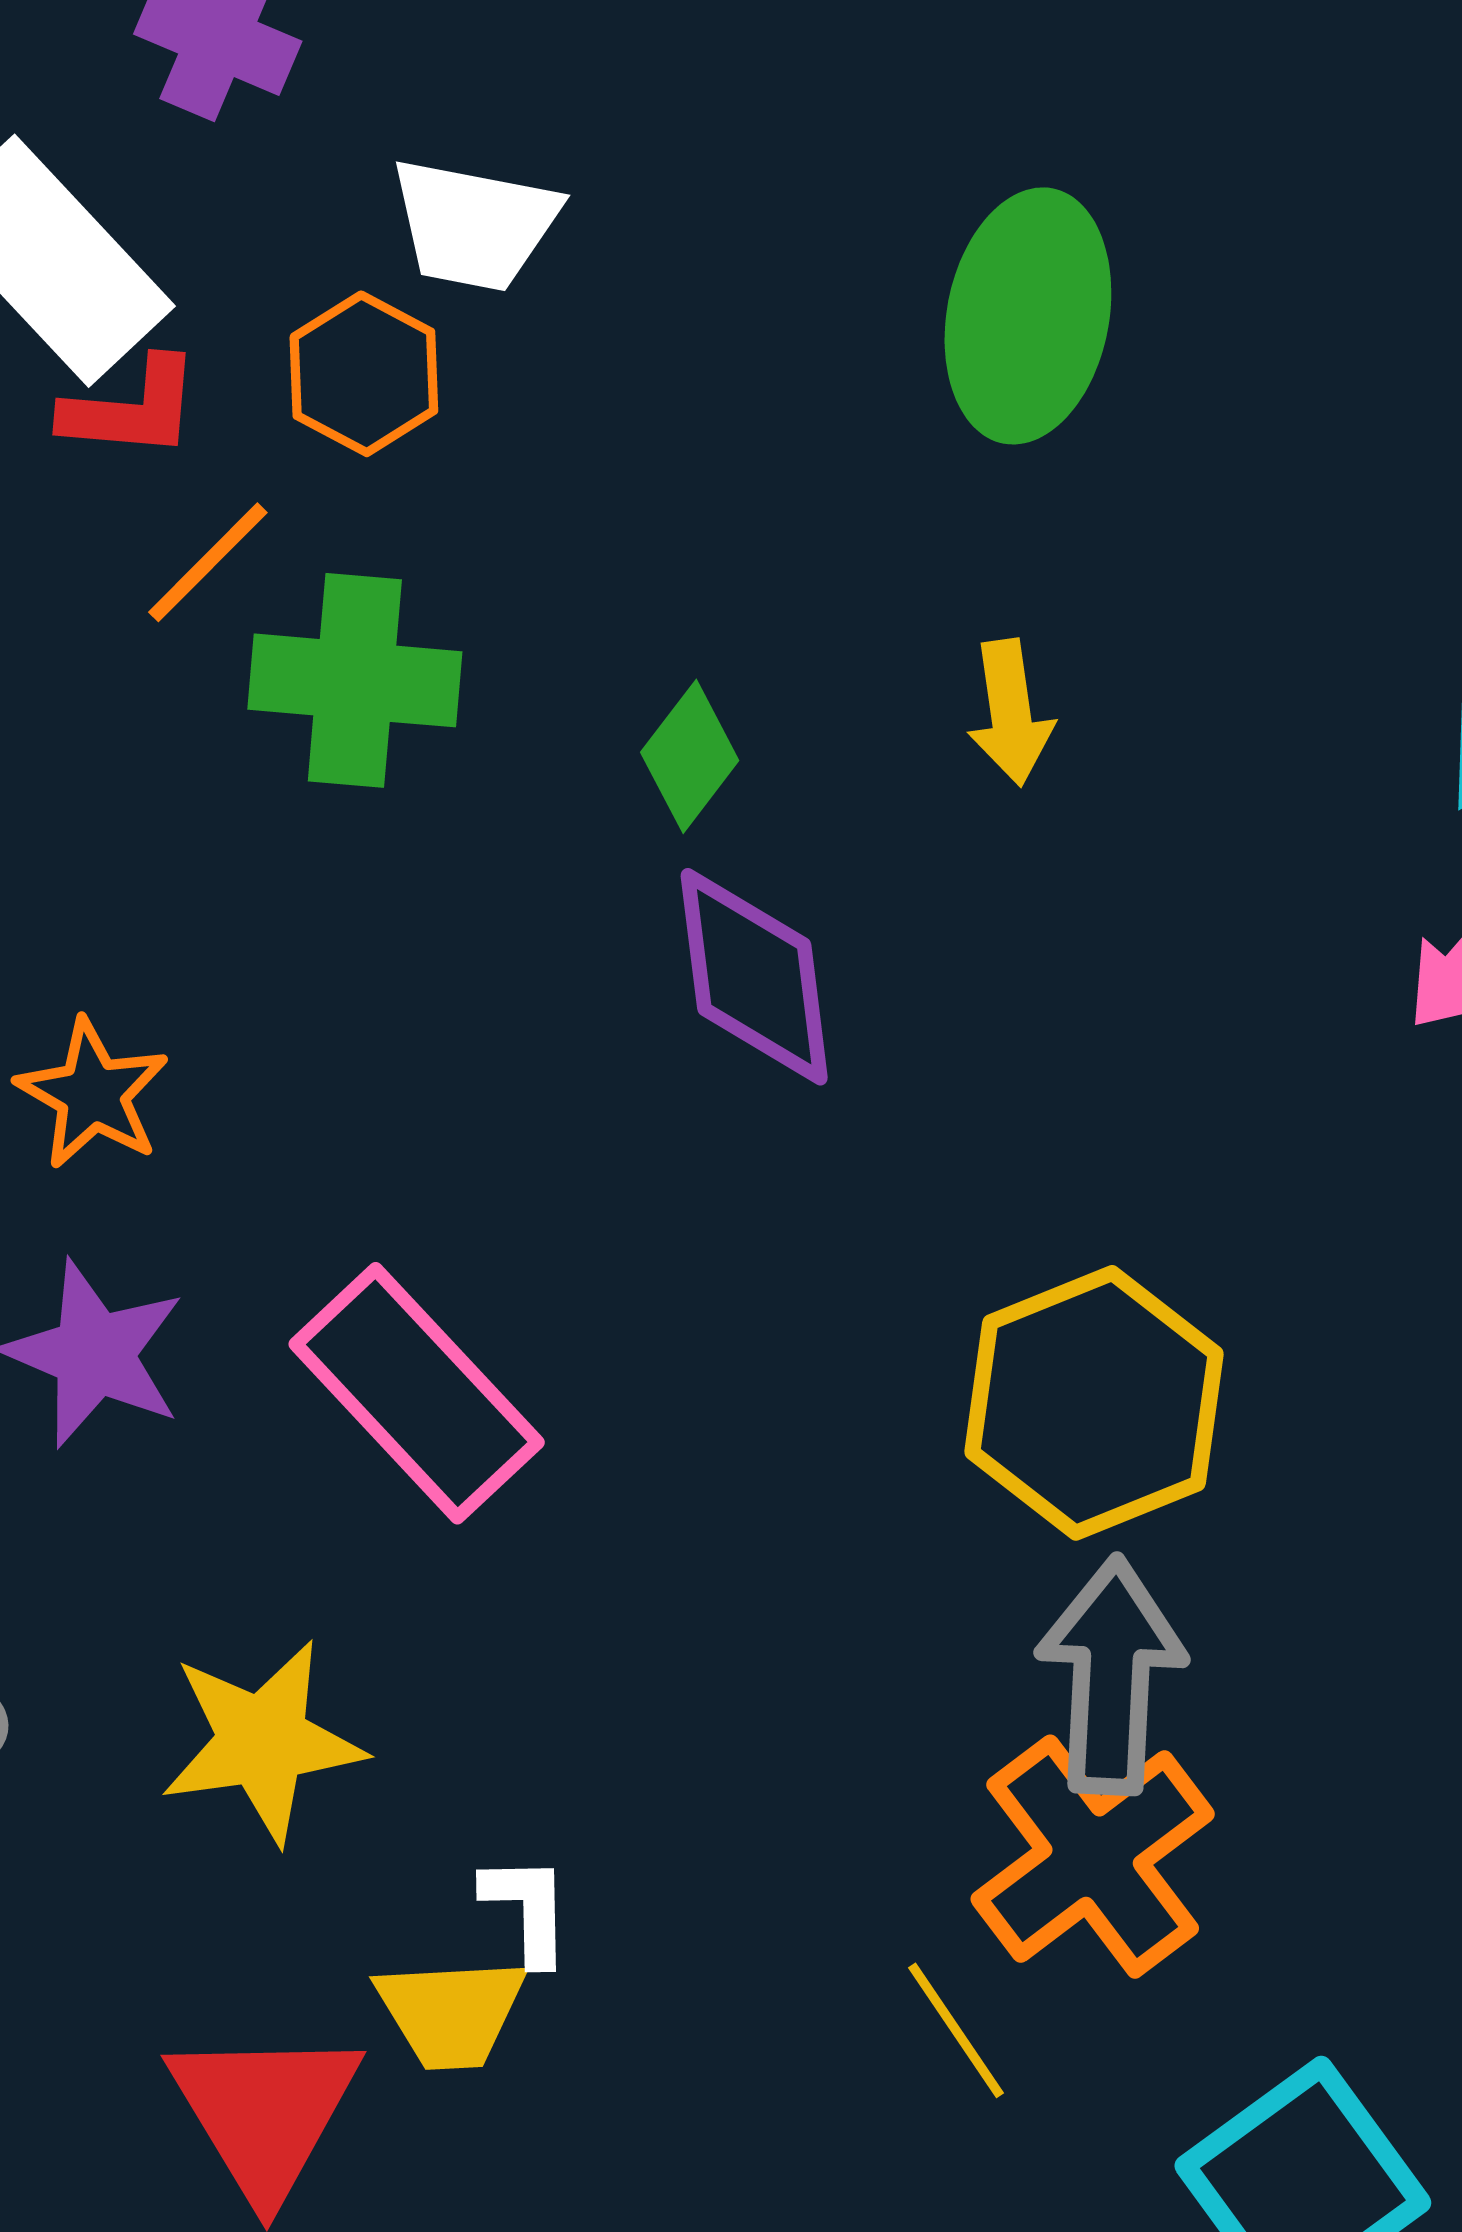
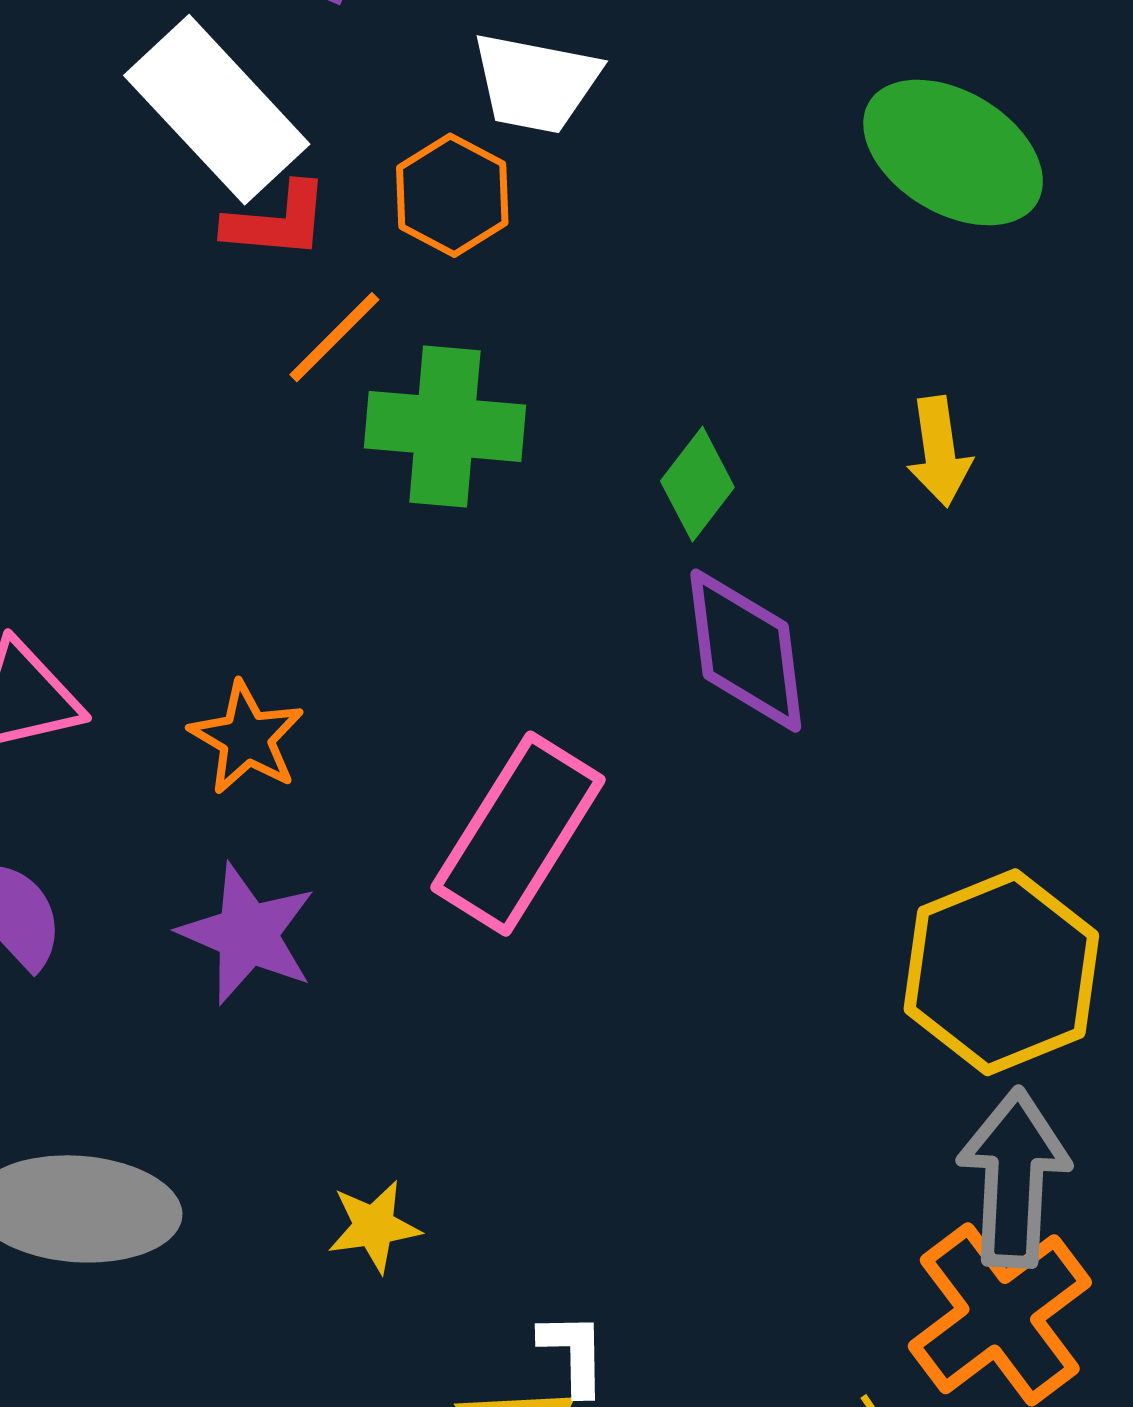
green ellipse: (1028, 316) -> (953, 153), turned -70
pink rectangle: (417, 1393) -> (518, 834), moved, turned 75
yellow star: (263, 1741) -> (374, 1226), size x0.6

